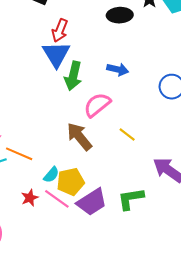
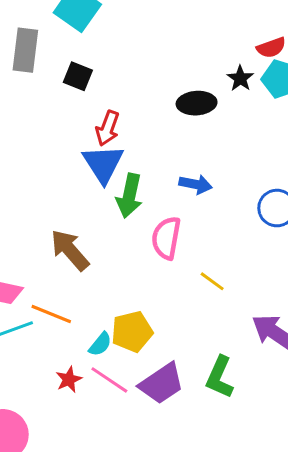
pink semicircle: (97, 105) -> (166, 238), turned -40
brown arrow: (79, 136) -> (70, 250), moved
yellow pentagon: (71, 182) -> (132, 332), moved
green L-shape: (131, 199) -> (220, 377), turned -56

